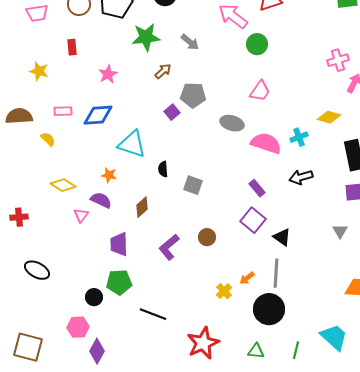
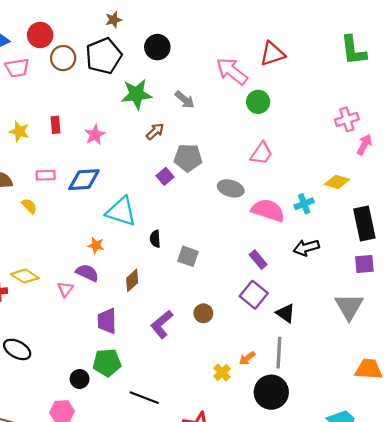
red rectangle: (72, 47) -> (55, 125), moved
yellow diamond: (63, 185) -> (25, 276), moved
gray triangle: (340, 231) -> (349, 307), size x1.8

